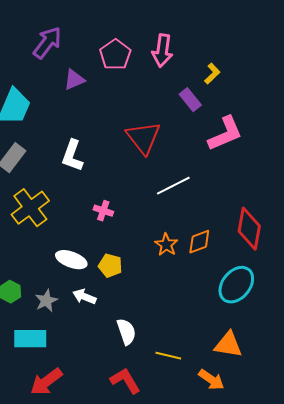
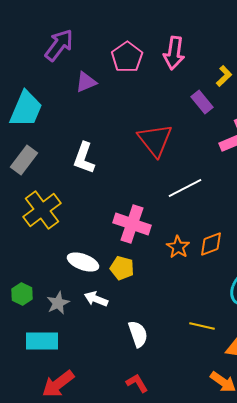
pink cross: (103, 211) -> (132, 224), moved, size x1.8
yellow line: (168, 356) -> (202, 326), moved
red L-shape: (125, 381) -> (137, 383), size x0.7

